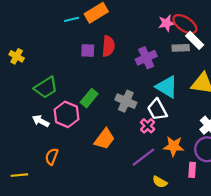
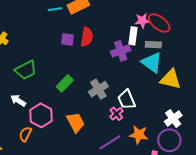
white rectangle: (195, 40) -> (133, 36), moved, turned 48
cyan triangle: (167, 87) -> (152, 63), moved
gray cross: (126, 101) -> (98, 89), turned 30
pink hexagon: (67, 114) -> (41, 115), moved
orange trapezoid: (104, 139) -> (76, 122), turned -70

